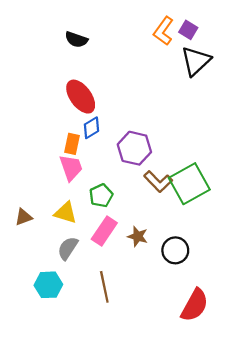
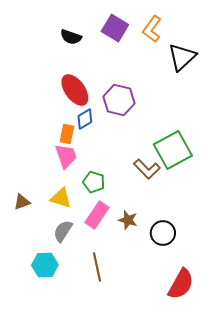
purple square: (188, 30) -> (115, 28), moved, size x1.5
purple hexagon: (134, 148) -> (119, 100), moved
green square: (189, 184) -> (173, 150), moved
green pentagon: (101, 196) -> (94, 182), turned -30

